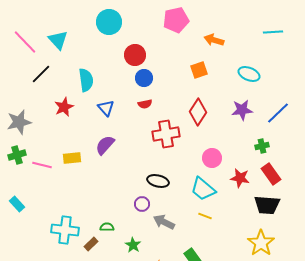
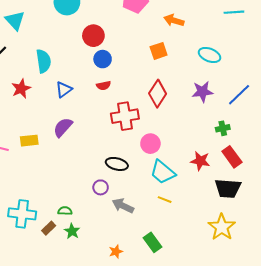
blue triangle: (106, 108) -> (64, 90), turned 36
pink circle: (212, 158) -> (150, 144), moved
green star: (133, 245) -> (72, 231), moved

